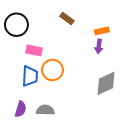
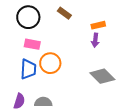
black circle: (16, 25) -> (28, 17), moved
gray diamond: (106, 83) -> (102, 76), turned 70

